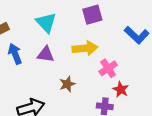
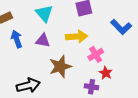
brown star: (67, 84) -> (60, 67), size x1.6

